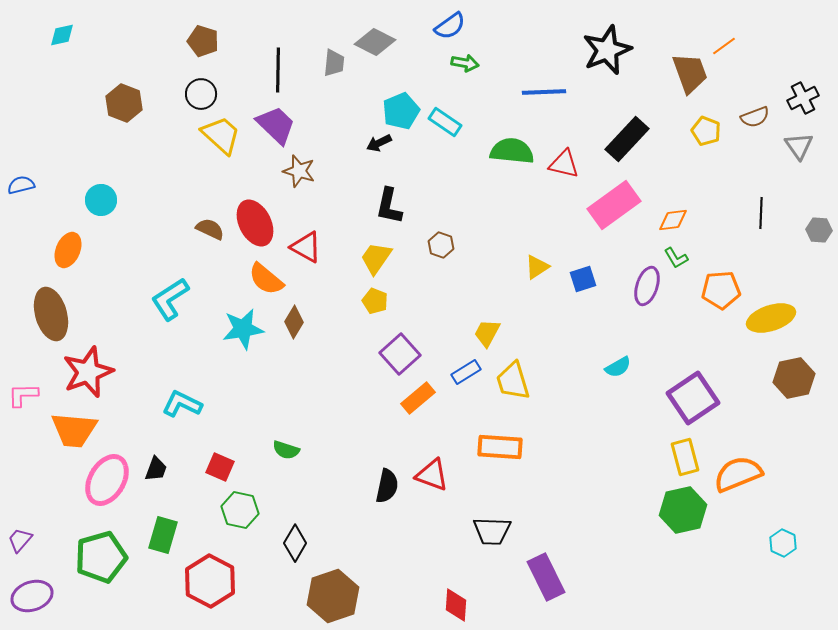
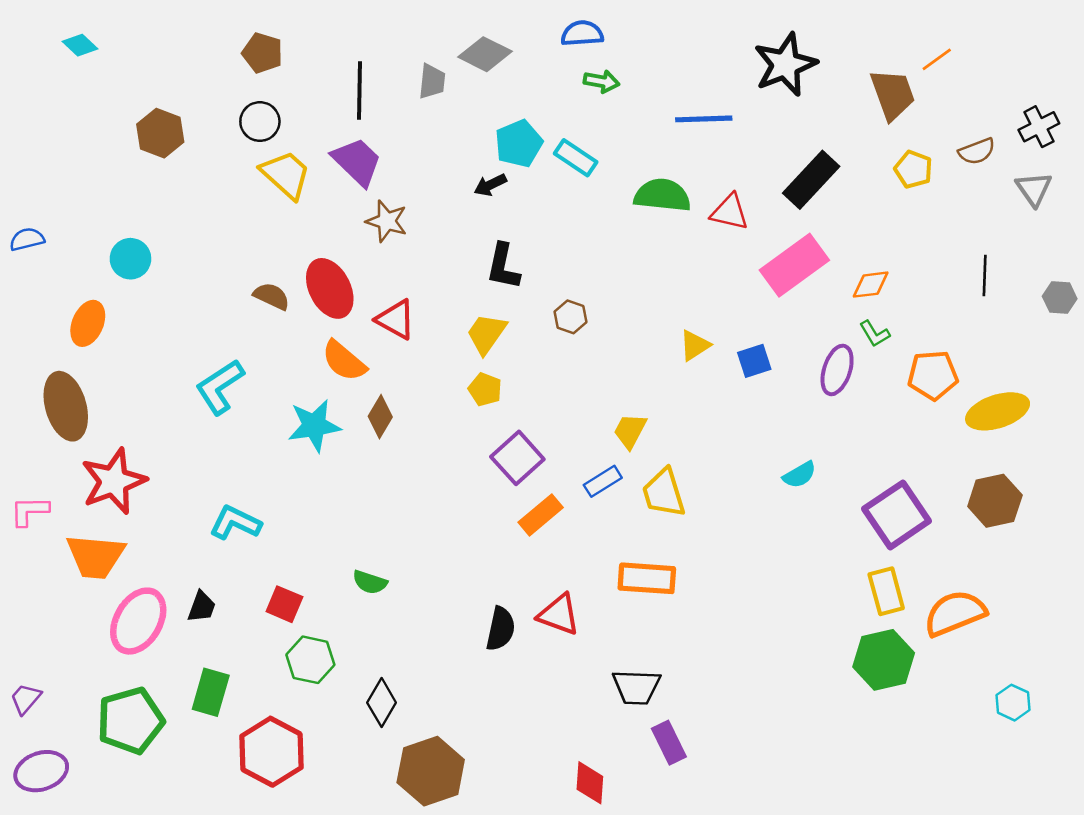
blue semicircle: (450, 26) -> (582, 34), turned -148
cyan diamond: (62, 35) -> (80, 45), turned 56
brown hexagon: (794, 378) -> (995, 501), moved
purple rectangle: (546, 577) -> (669, 743), moved, size x0.7

